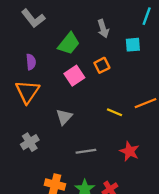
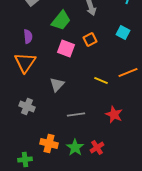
cyan square: (133, 45) -> (123, 32), moved, turned 32
pink square: (74, 76) -> (66, 48), turned -36
gray cross: (30, 142) -> (27, 106), turned -35

